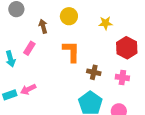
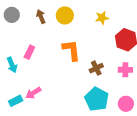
brown arrow: (43, 26) -> (41, 17), moved
brown cross: (94, 72) -> (96, 68), turned -32

